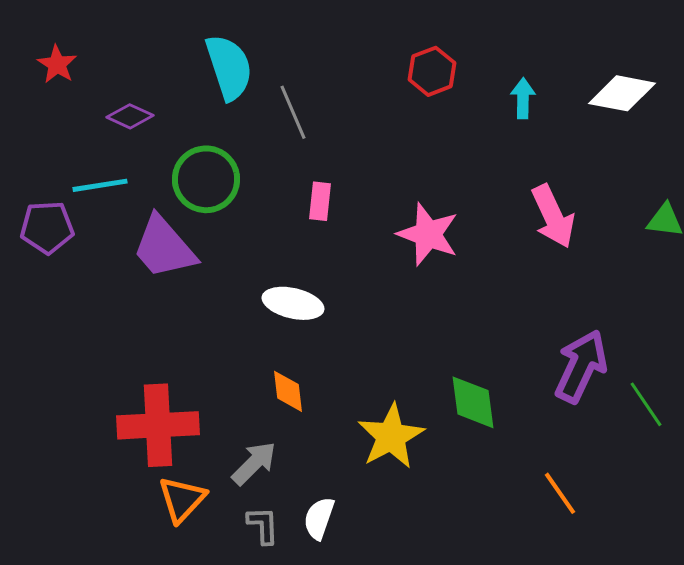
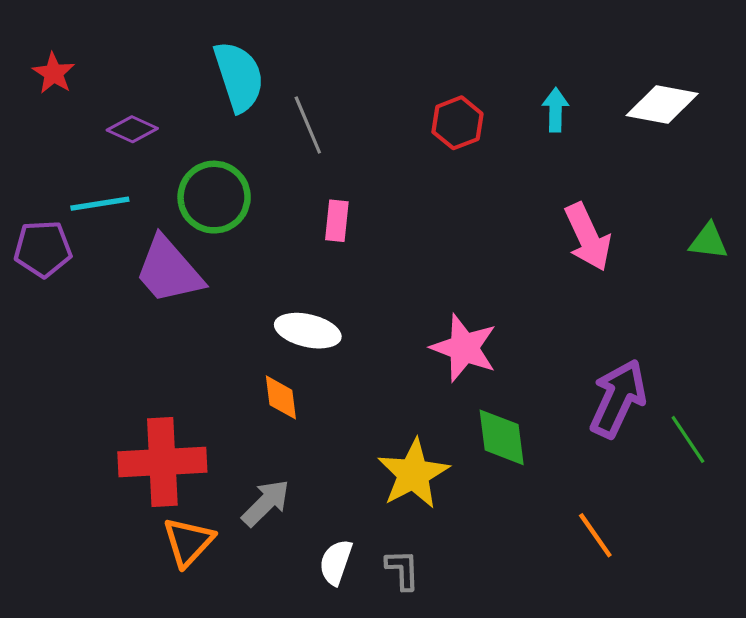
red hexagon: (432, 71) -> (457, 123), moved
pink star: (428, 234) -> (464, 348), moved
orange diamond: (288, 391) -> (281, 397), moved
gray L-shape: (263, 525) -> (403, 570), moved

